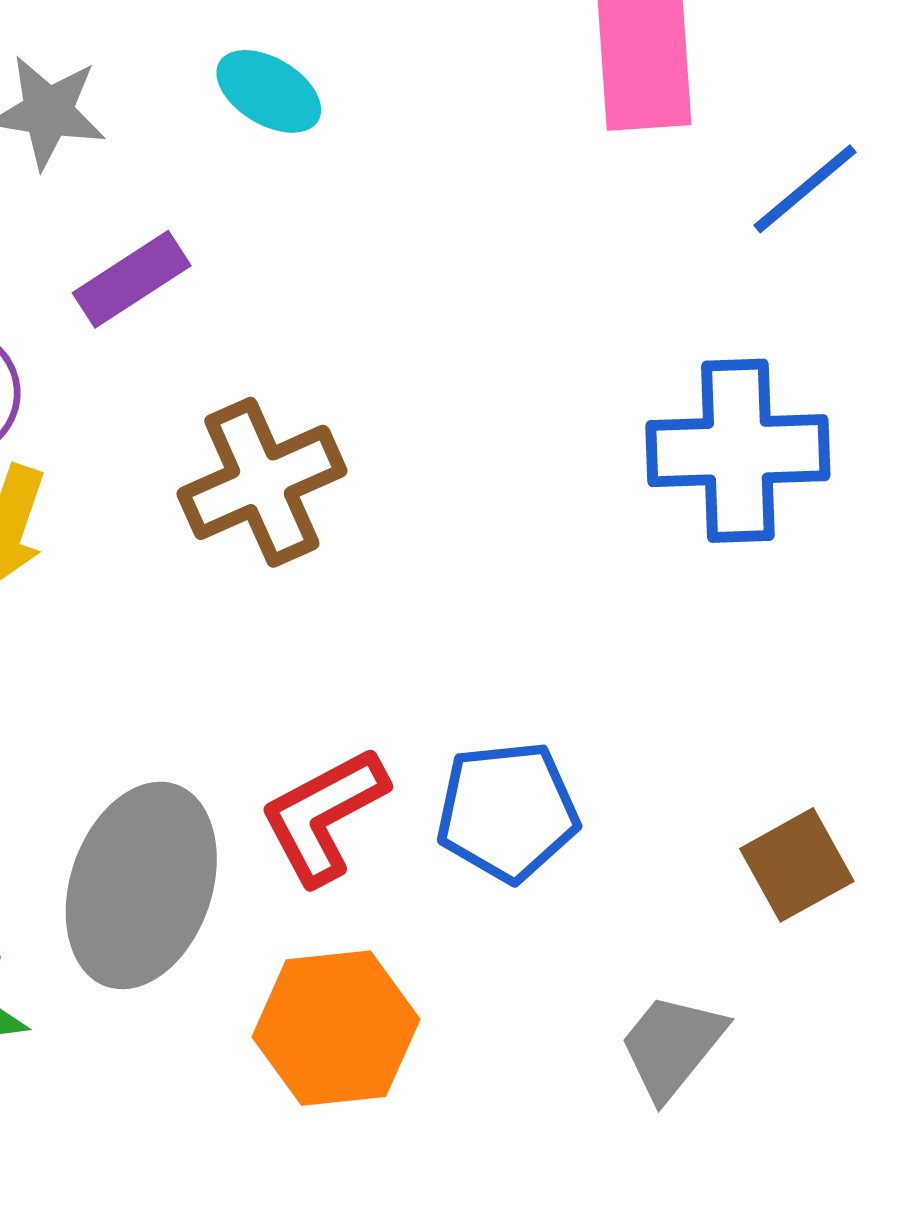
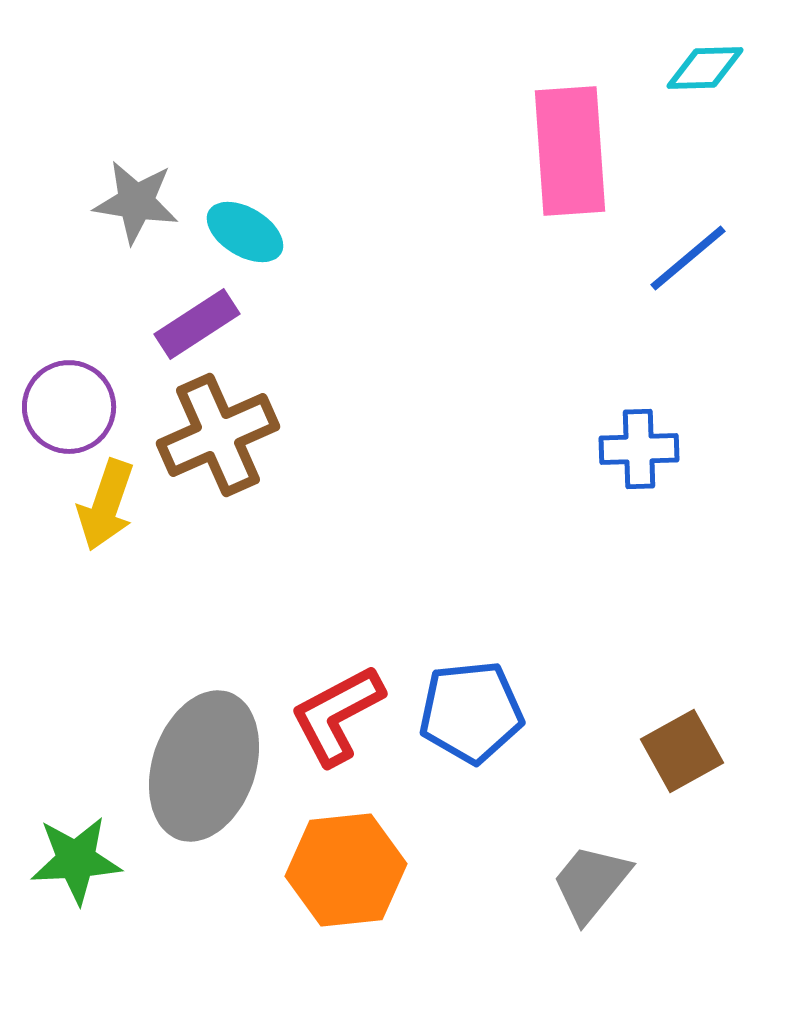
cyan ellipse: (269, 91) -> (245, 232), moved
blue cross: (738, 451) -> (639, 449), size x0.6
brown cross: (262, 482) -> (218, 435), moved

